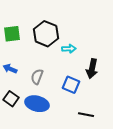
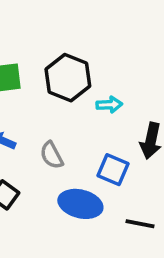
gray semicircle: (37, 77) -> (52, 155), turned -49
blue ellipse: (37, 104) -> (80, 204), moved

